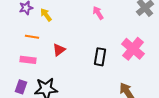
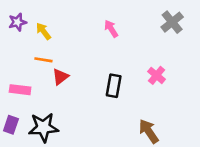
orange line: (32, 37) -> (43, 60), moved
pink cross: (133, 49) -> (157, 75), size x0.6

